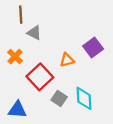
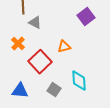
purple square: (93, 48) -> (86, 17), moved
gray square: (59, 98) -> (54, 90), moved

